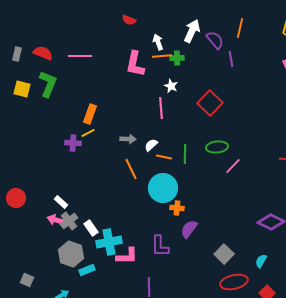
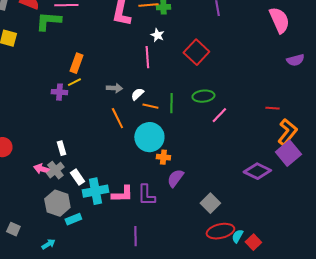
green L-shape: (48, 84) -> (48, 21), moved, turned -108
white rectangle: (61, 202) -> (61, 148), moved, turned 32
pink L-shape: (127, 256) -> (122, 194), moved
cyan semicircle: (261, 261) -> (237, 236), moved

